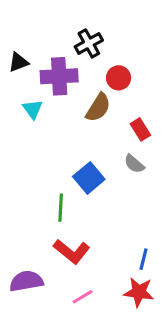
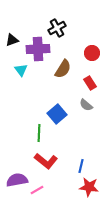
red circle: (119, 78) -> (92, 53), moved
blue line: (144, 259) -> (81, 166), moved
pink line: (83, 297) -> (37, 190), moved

